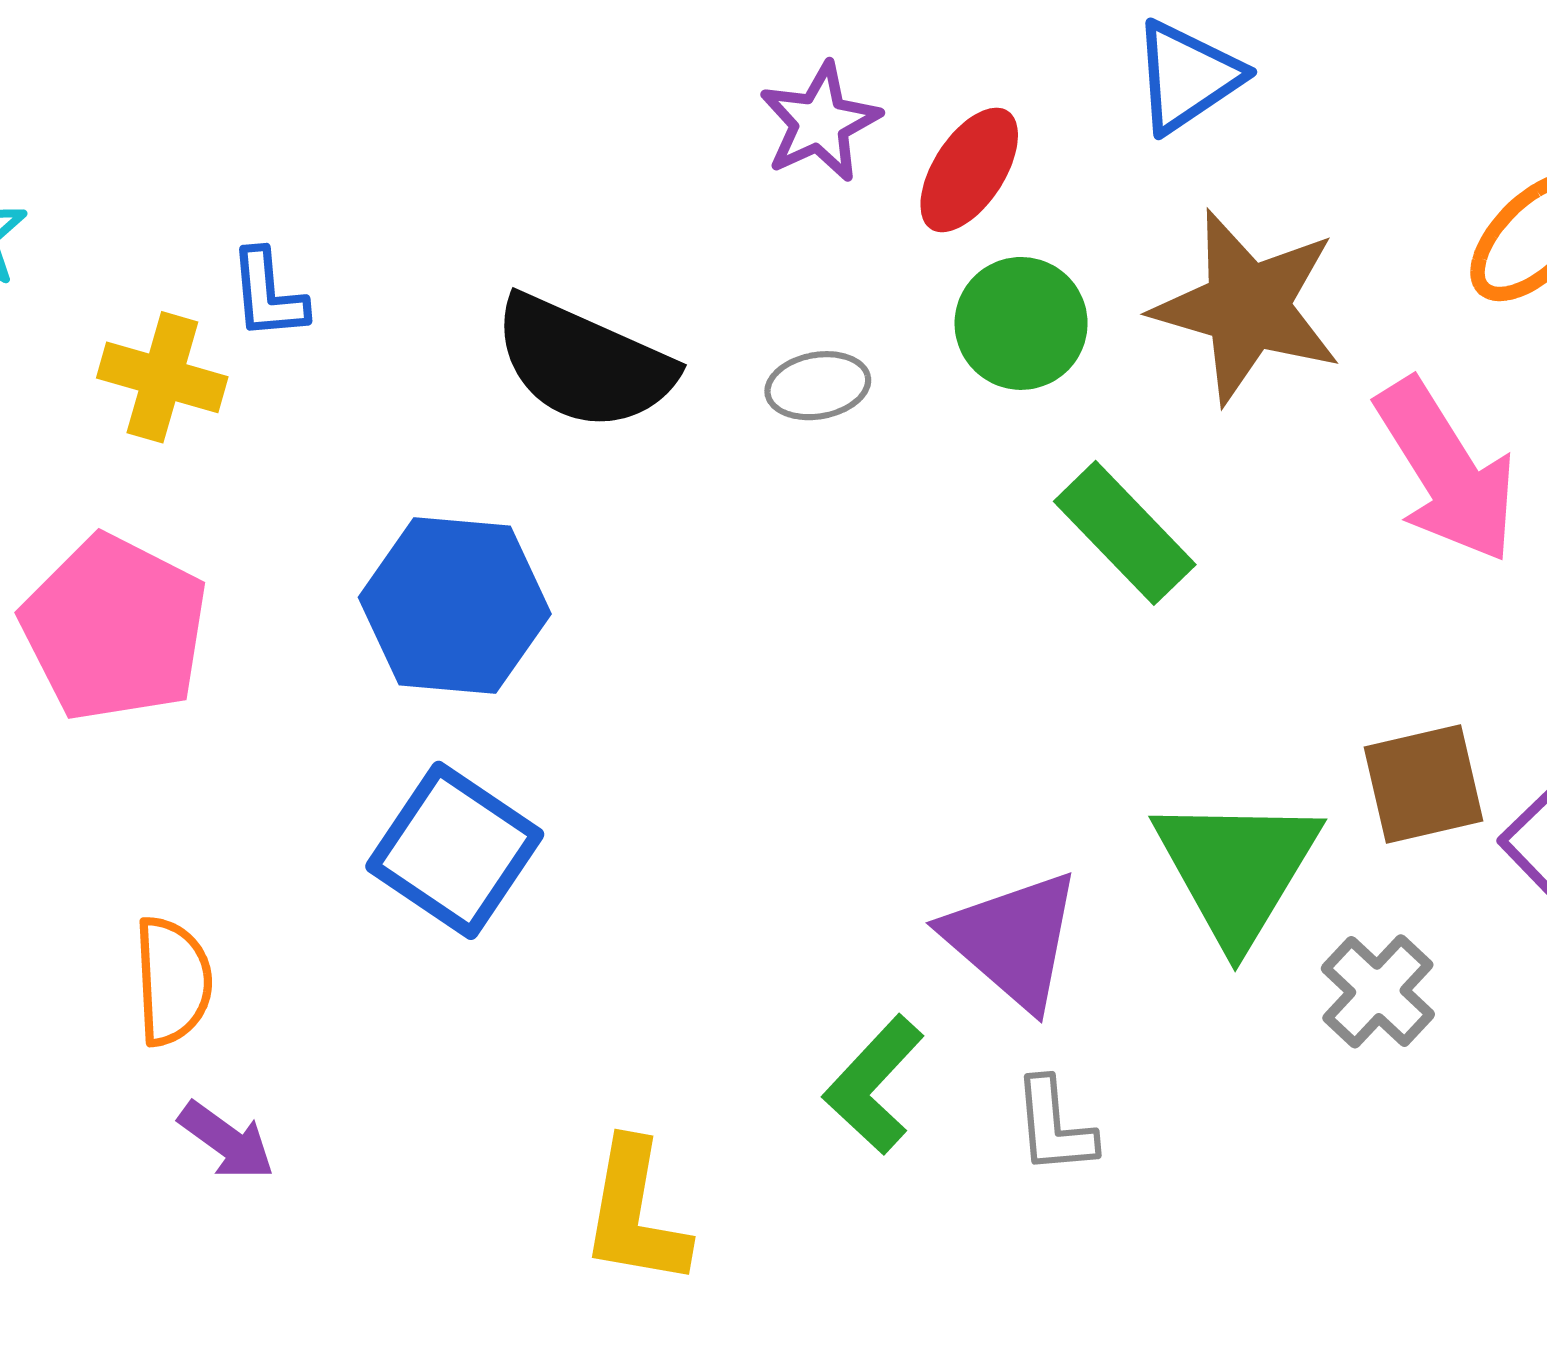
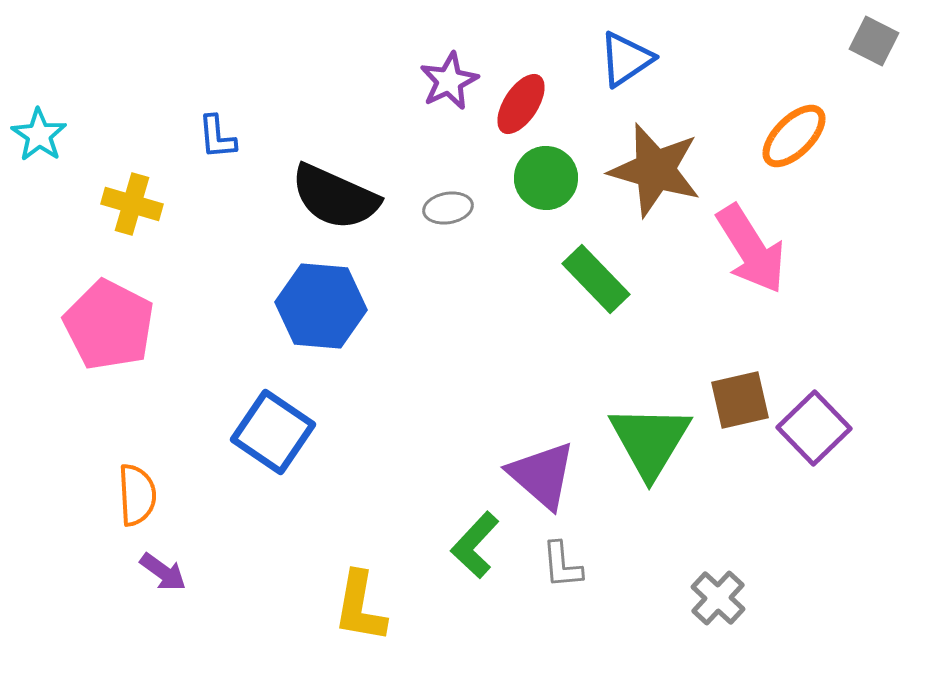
blue L-shape: (268, 294) -> (217, 137), moved
blue hexagon: (455, 606) -> (321, 306), moved
gray cross: (1378, 991) -> (718, 598), moved

